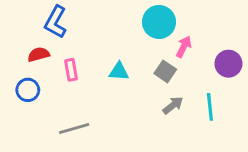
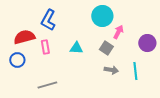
blue L-shape: (56, 22) -> (48, 20), moved
red semicircle: (39, 54) -> (24, 37), size x1.5
gray arrow: (173, 105) -> (111, 70), turned 48

